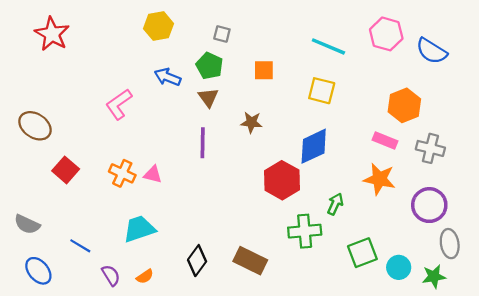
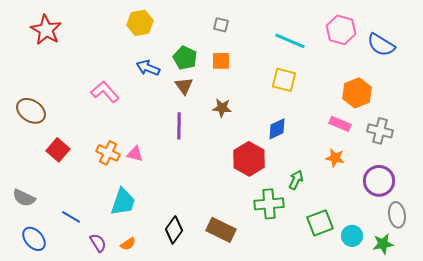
gray square: (222, 34) -> (221, 25), moved
orange square: (264, 70) -> (221, 61), moved
pink L-shape: (119, 104) -> (105, 92), turned 84
blue diamond: (314, 146) -> (277, 129), size x0.7
orange star: (379, 179) -> (335, 158), size x0.7
cyan trapezoid: (139, 229) -> (123, 202), turned 128

